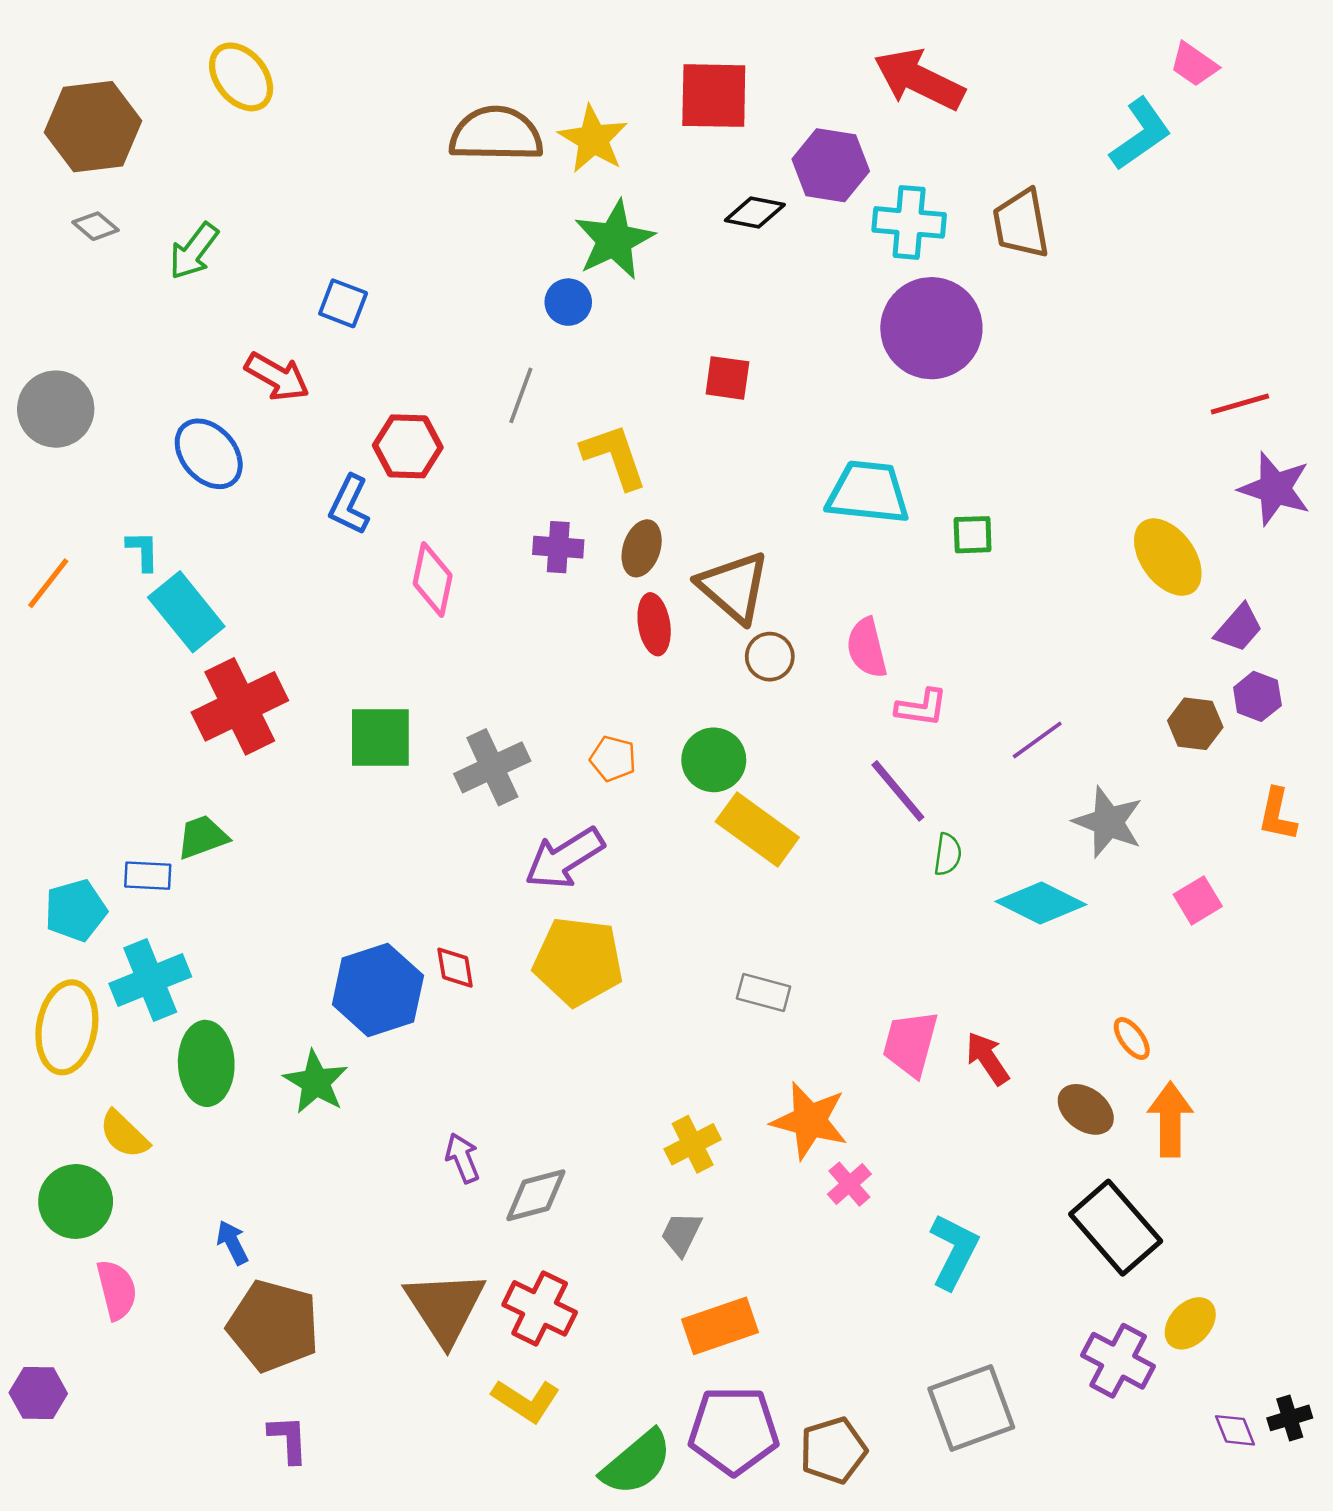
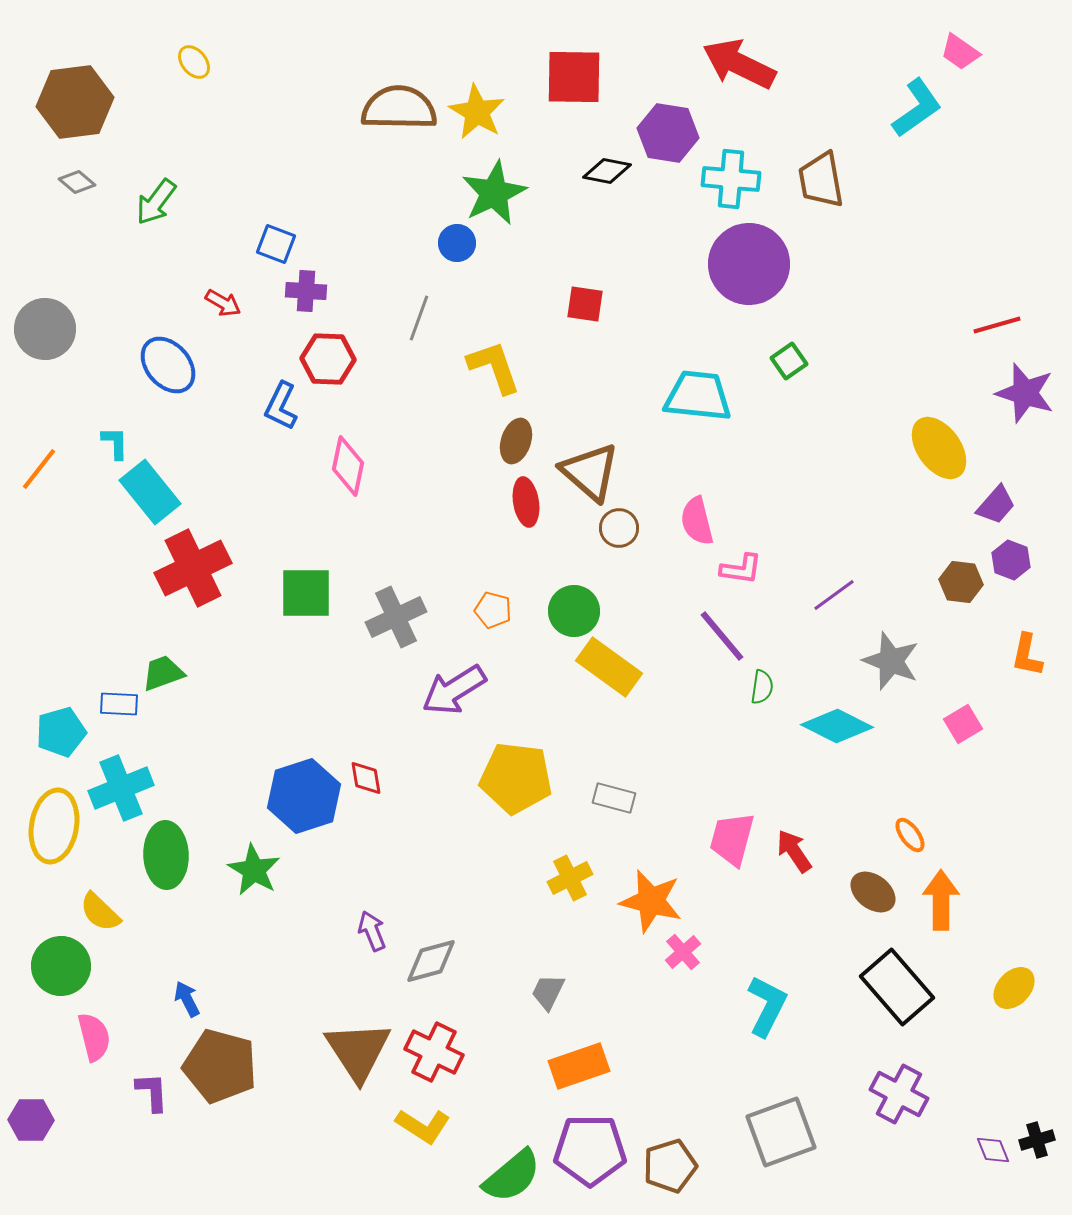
yellow ellipse: (241, 77) -> (194, 62), size x0.6
red arrow: (277, 377) -> (223, 303), size x0.7
green square: (973, 535) -> (789, 361), moved, turned -33
purple cross: (558, 547) -> (306, 291), moved
yellow pentagon: (578, 961) -> (516, 778), moved
yellow cross: (693, 1144) -> (570, 878), moved
yellow ellipse: (1190, 1323) -> (1014, 988), moved
purple L-shape: (288, 1439) -> (152, 1092), moved

